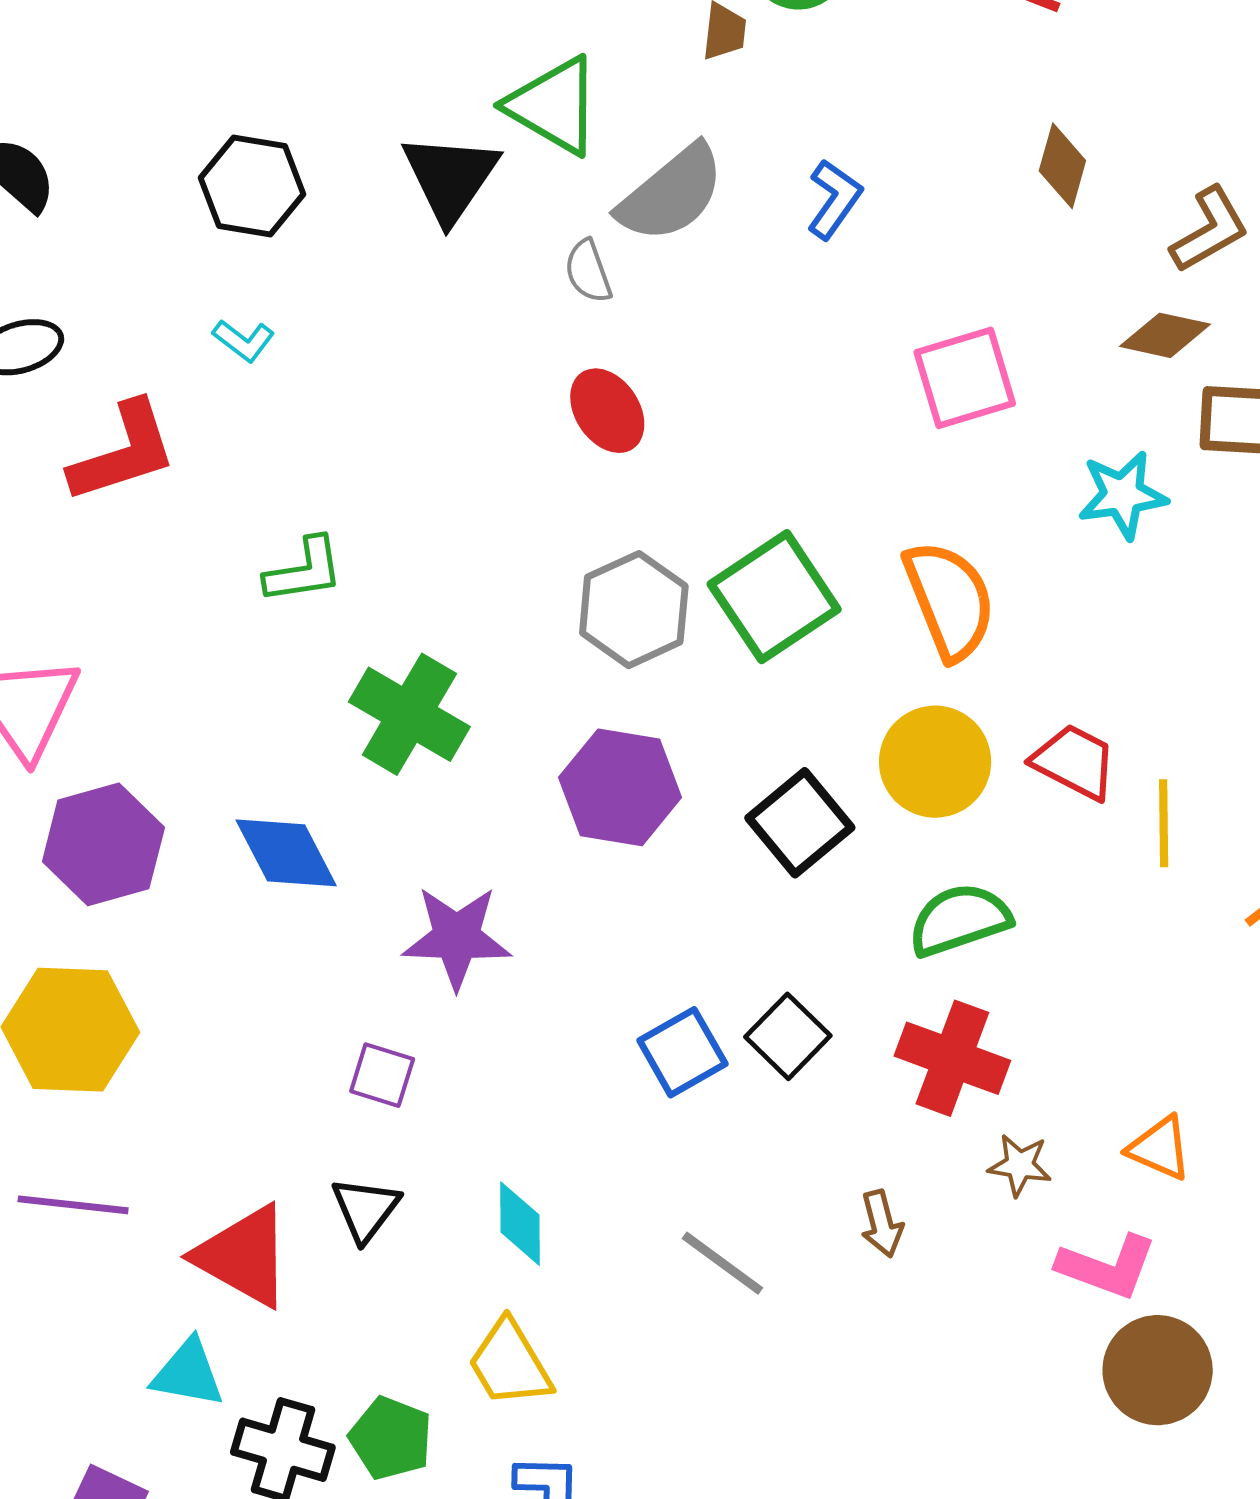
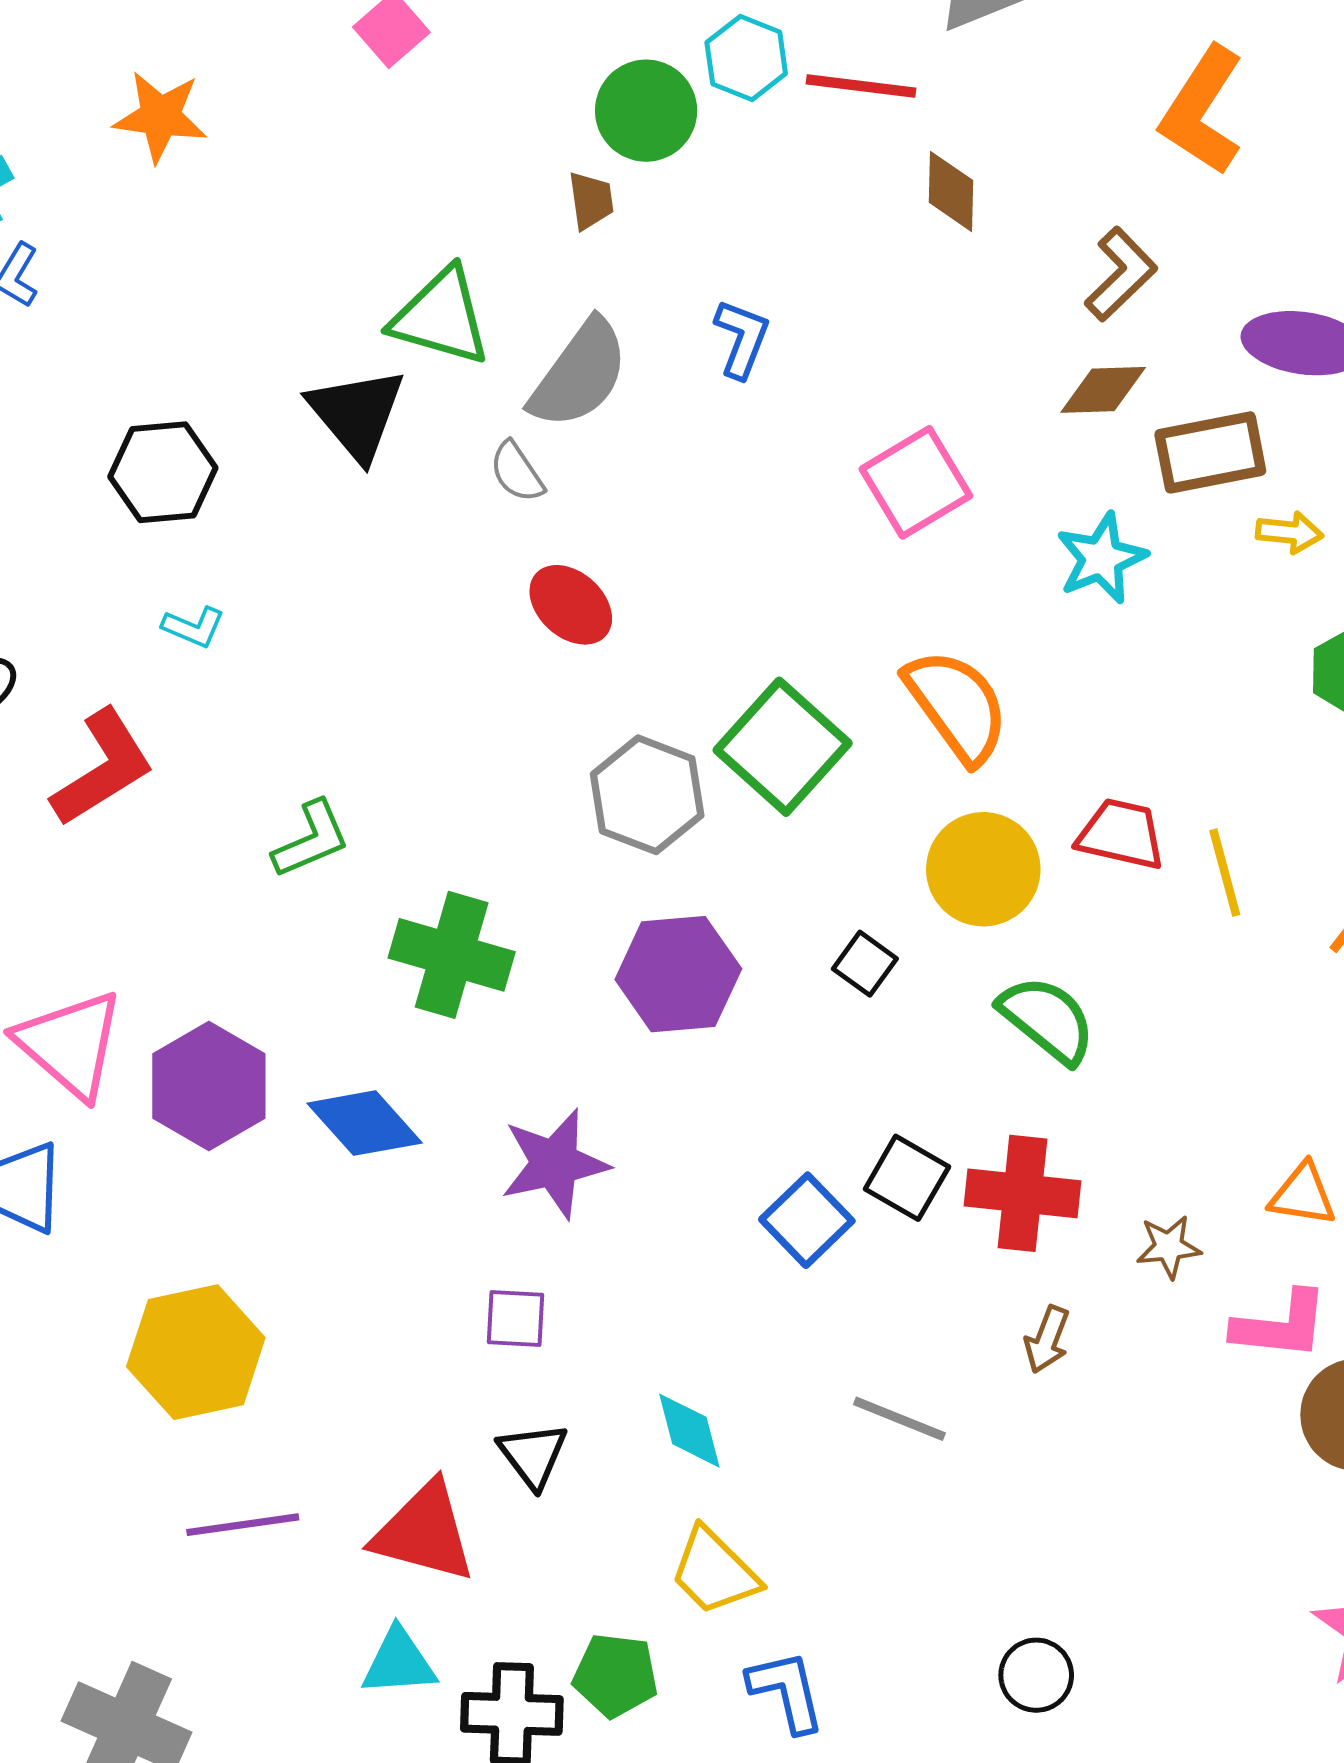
brown diamond: (1062, 166) -> (951, 191), moved
black square: (800, 823) -> (865, 964), size x0.6
purple hexagon: (103, 844) -> (209, 1086), moved
green semicircle: (959, 920) -> (1047, 1019), turned 72
red cross: (952, 1058) -> (1022, 1193), moved
brown arrow: (882, 1224) -> (1047, 1340), turned 50

